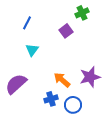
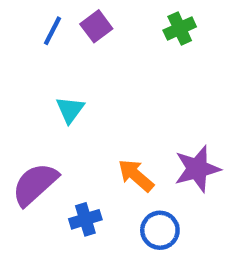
blue line: (27, 23) -> (53, 31), moved
purple square: (66, 31) -> (96, 26), moved
blue cross: (51, 99) -> (85, 219), moved

